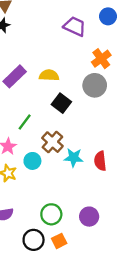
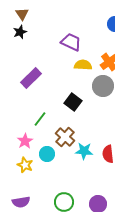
purple trapezoid: (75, 26) -> (71, 42), moved
yellow semicircle: (49, 75) -> (83, 65), moved

